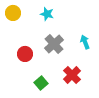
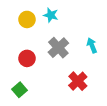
yellow circle: (13, 13) -> (27, 19), moved
green square: (41, 83) -> (19, 90), moved

